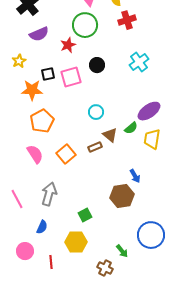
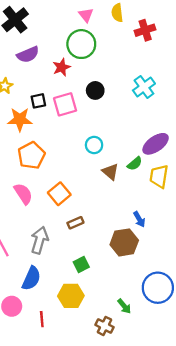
red cross: (127, 20) -> (145, 30), moved
brown rectangle: (95, 147) -> (75, 223), moved
blue semicircle: (42, 227) -> (31, 278), size x1.5

